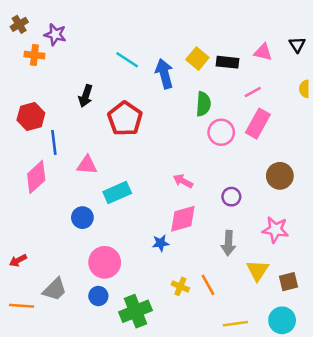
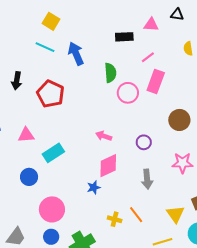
black triangle: (297, 45) -> (177, 15), turned -40
yellow square: (197, 59) -> (51, 21), moved
yellow triangle: (258, 270) -> (175, 214), moved

